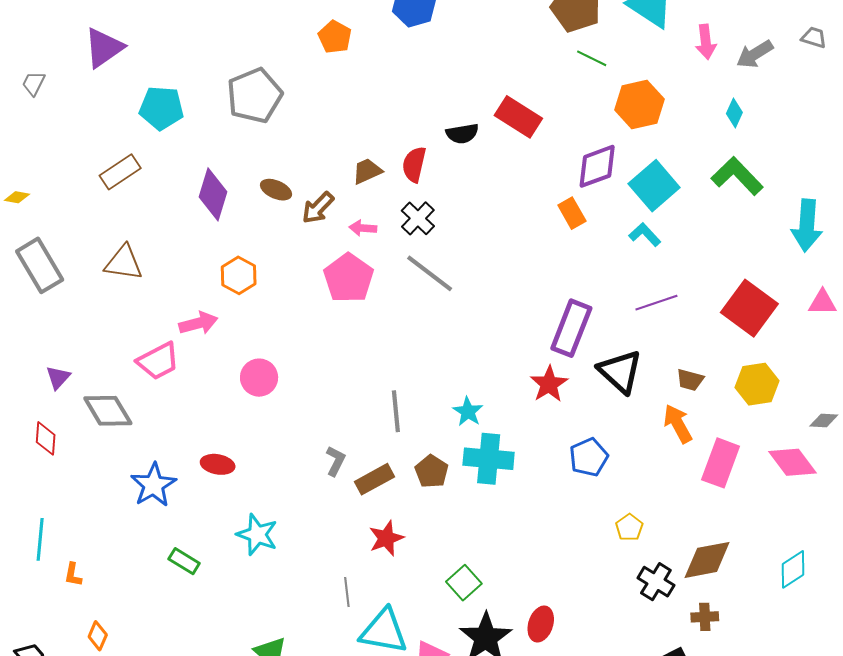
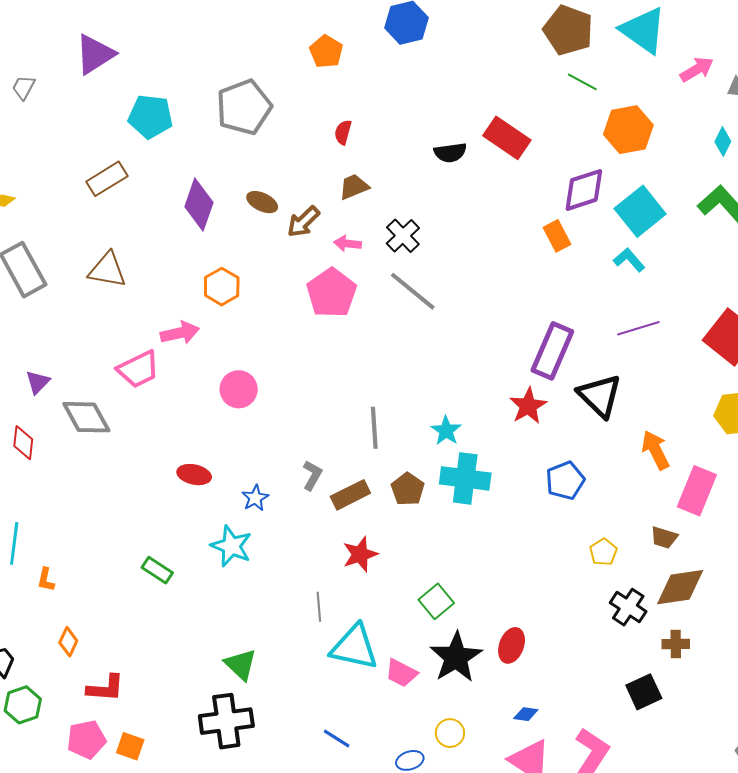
pink arrow: (706, 42) -> (697, 69), turned -116
red semicircle: (414, 164) -> (343, 132), moved, size x0.7
brown trapezoid: (690, 380) -> (664, 537), moved
blue star: (153, 485) -> (255, 498), moved, size x0.6

